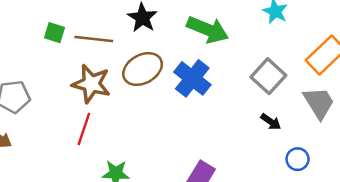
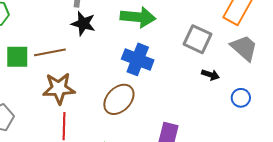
green square: (54, 33) -> (17, 57), size x1.4
brown ellipse: (143, 69) -> (119, 99), moved

